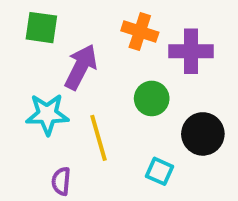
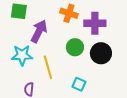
black circle: (203, 134) -> (101, 53), moved

